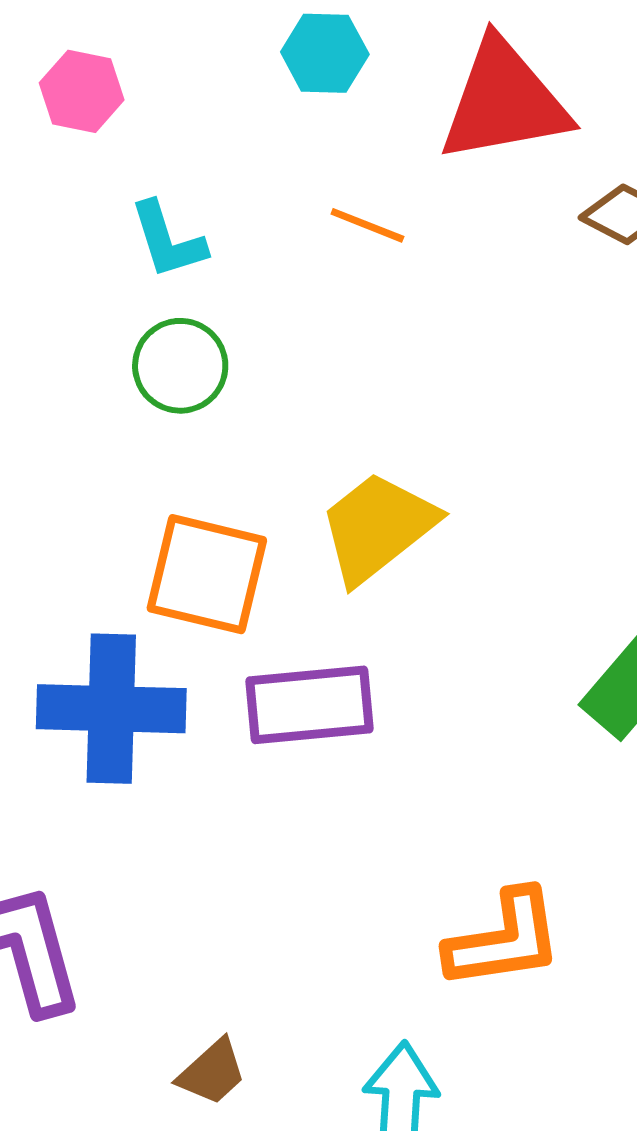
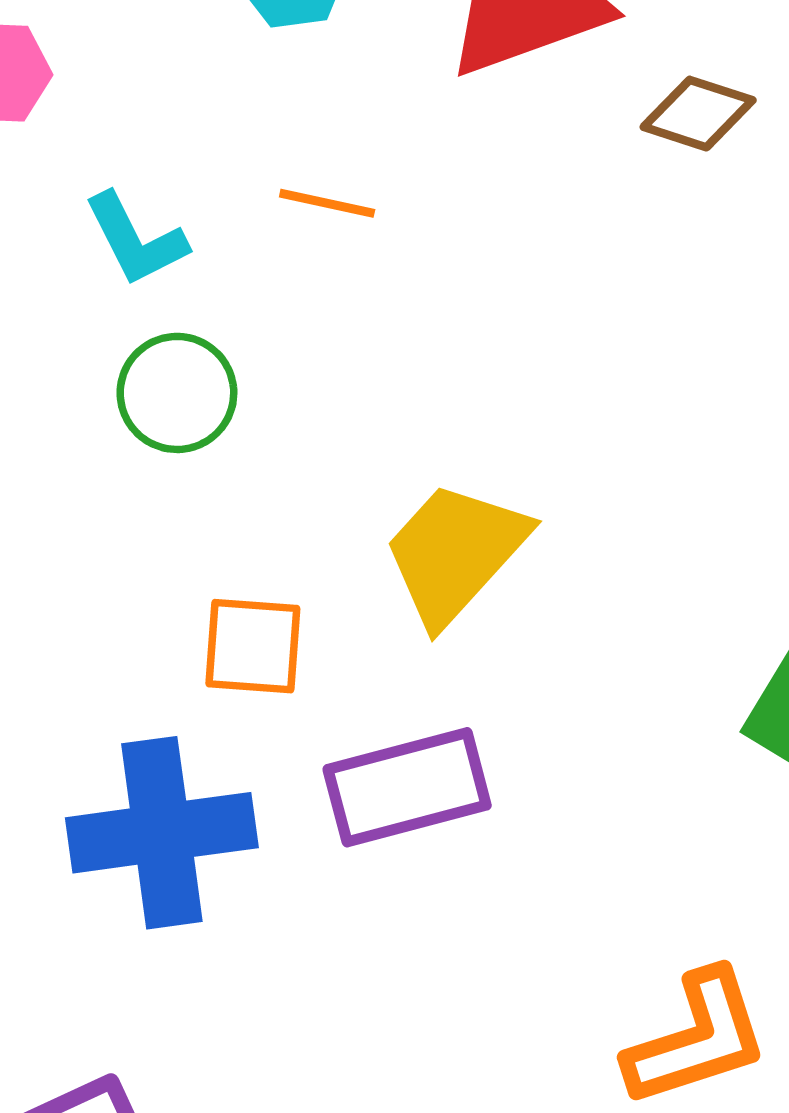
orange line: (367, 225) -> (327, 203), moved
orange square: (207, 574) -> (253, 646), size x0.7

